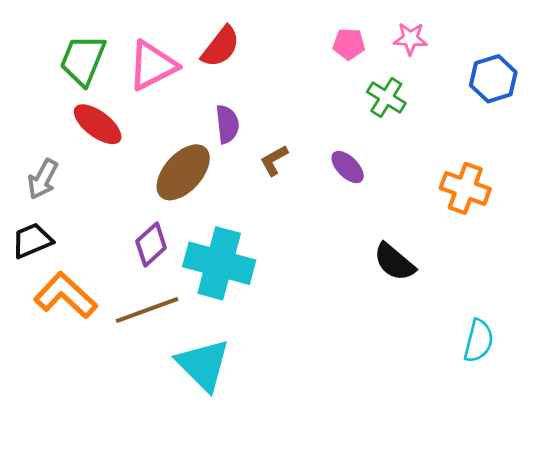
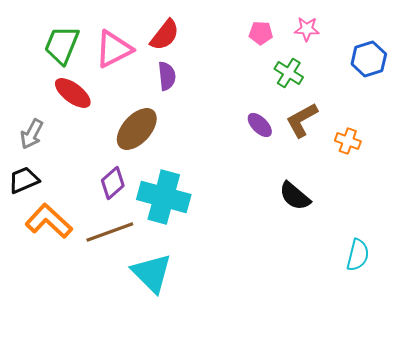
purple semicircle: (227, 124) -> (167, 76), moved
brown L-shape: (274, 160) -> (302, 120), moved, size x1.5
orange cross: (465, 188) -> (348, 141), size x0.7

